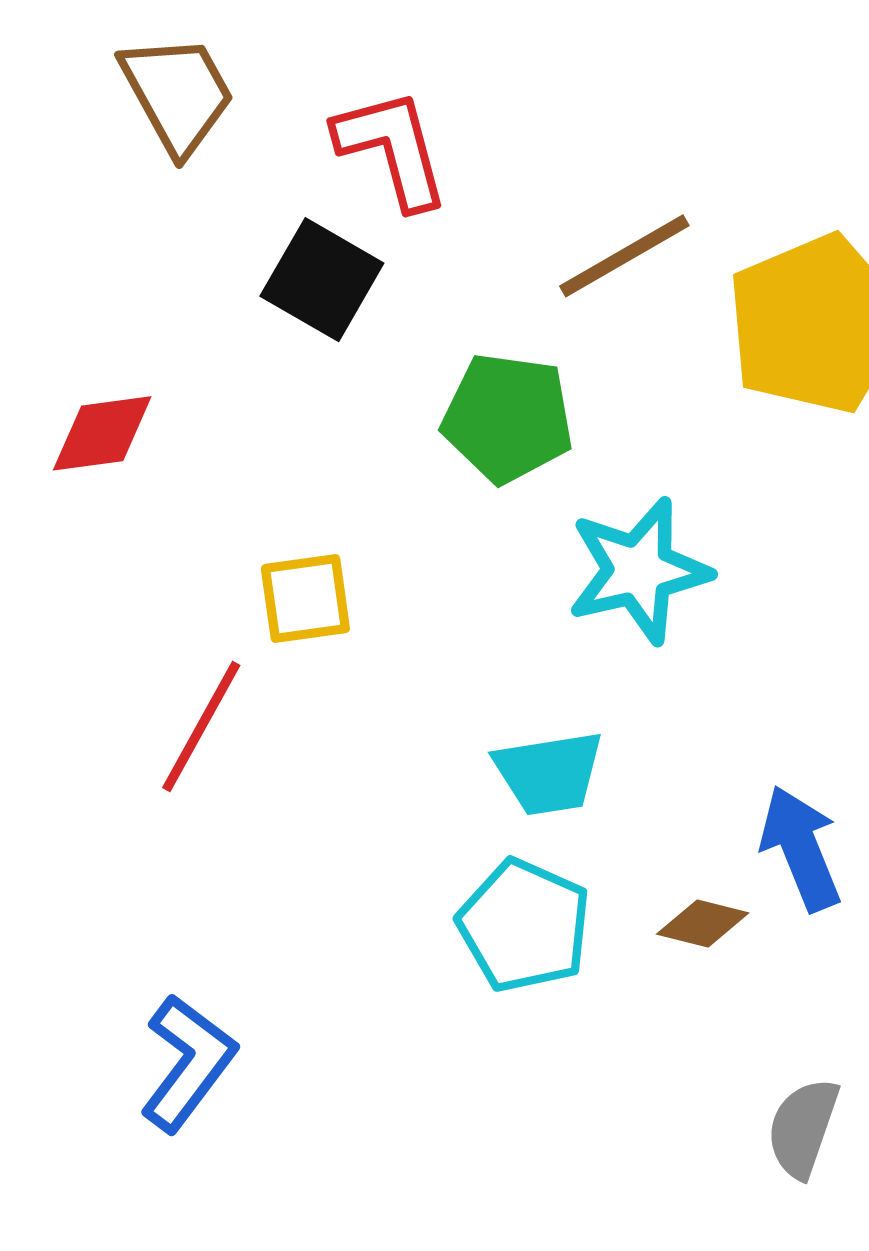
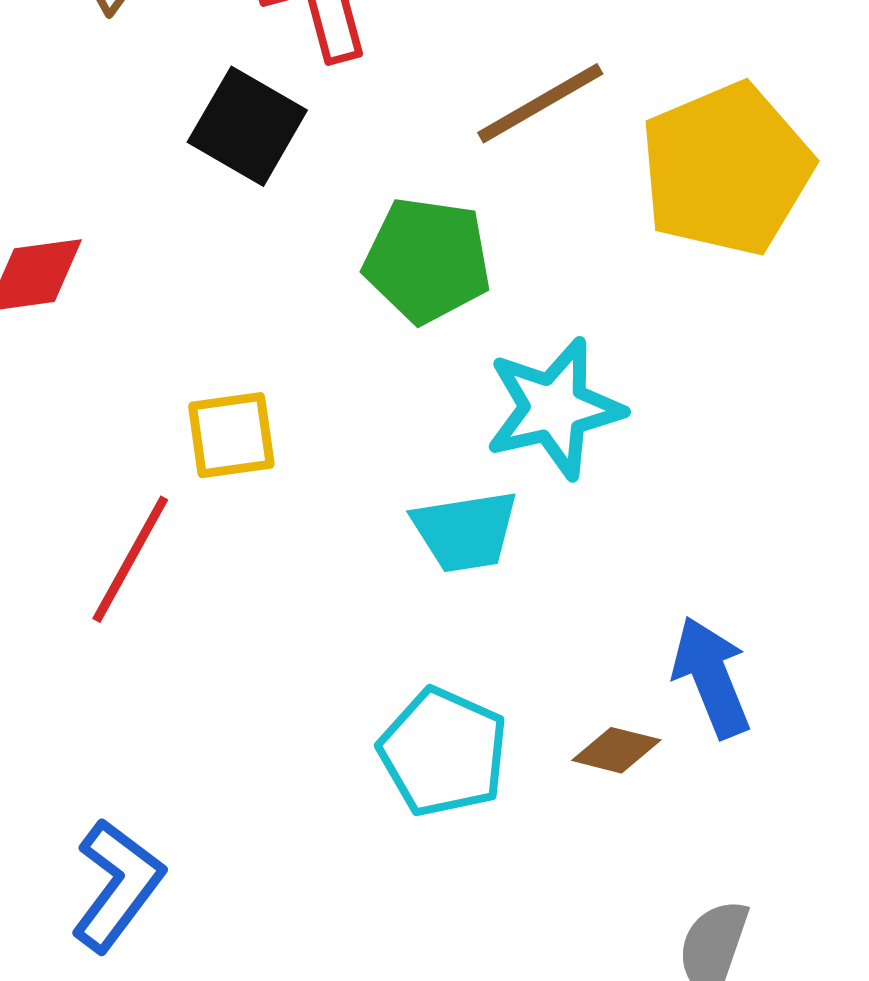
cyan trapezoid: (549, 773) -> (465, 531), moved

